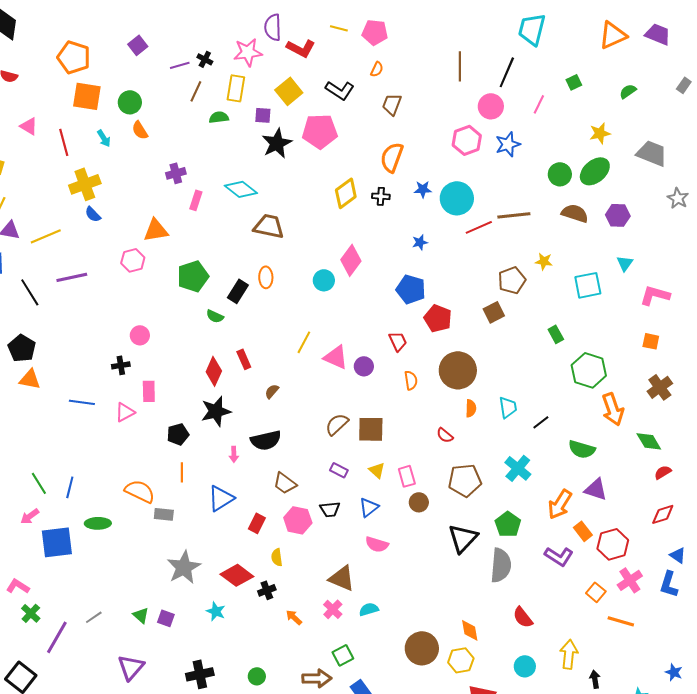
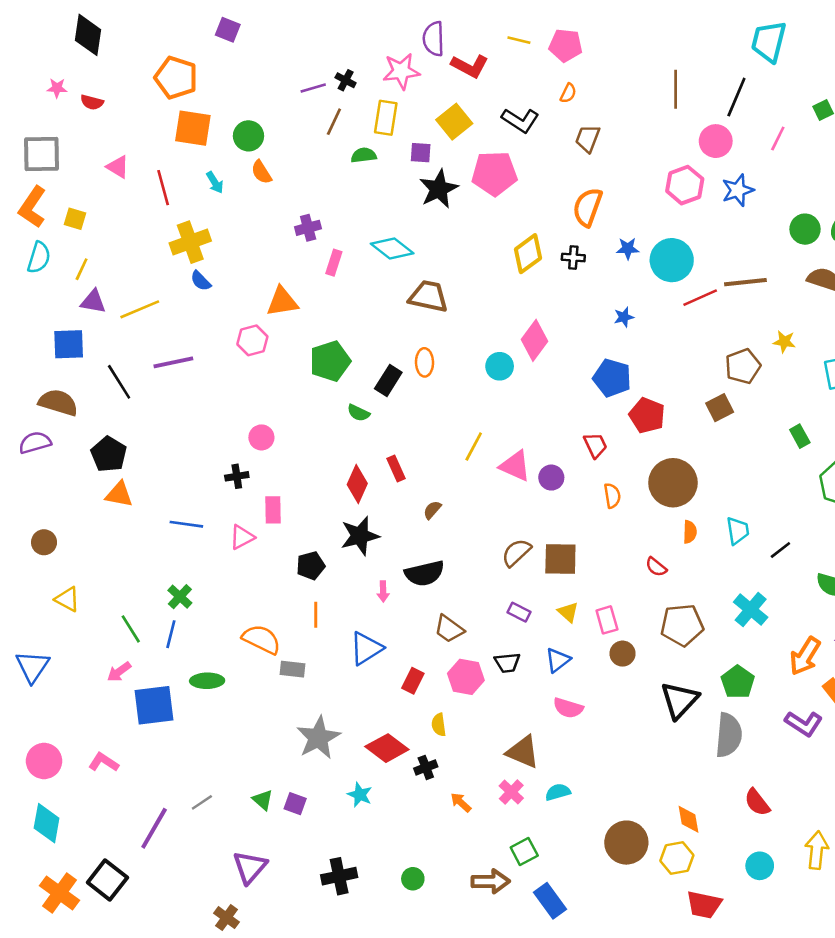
purple square: (138, 45) -> (228, 30), moved, turned -30
green cross: (31, 613) -> (180, 597), moved

